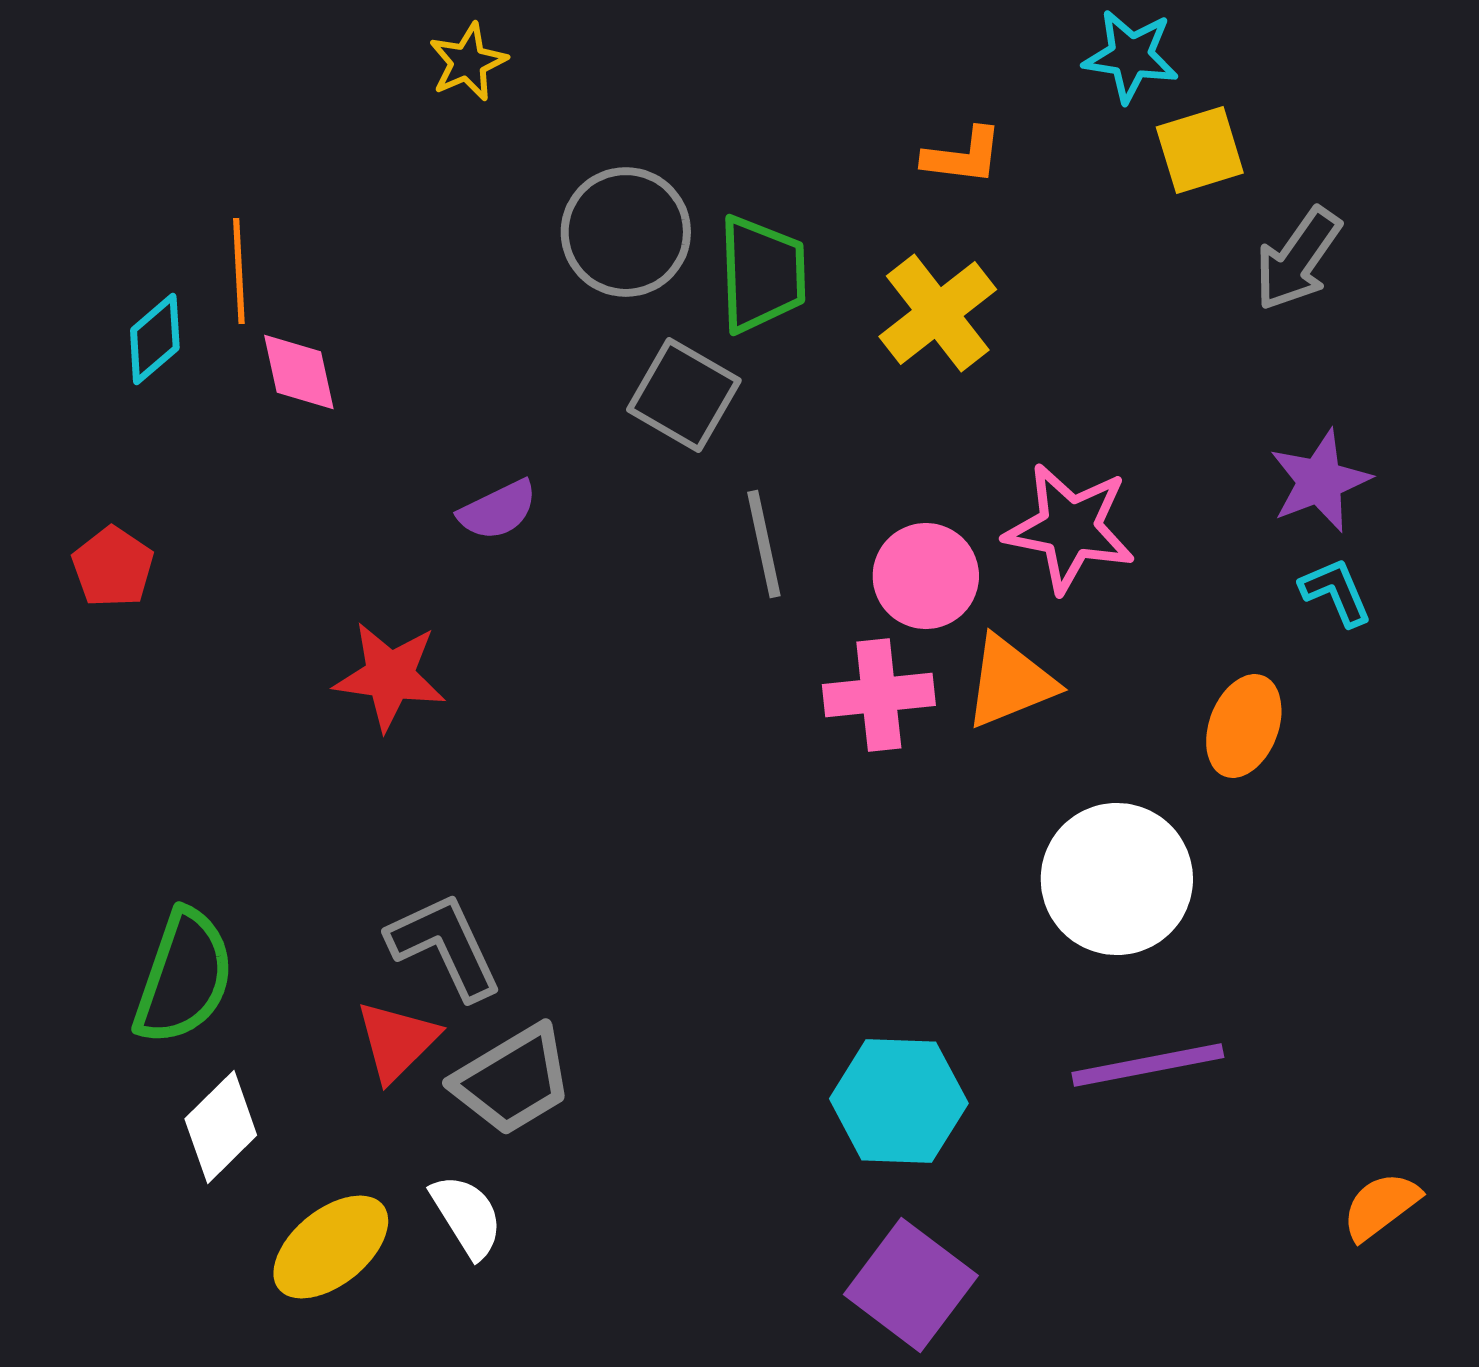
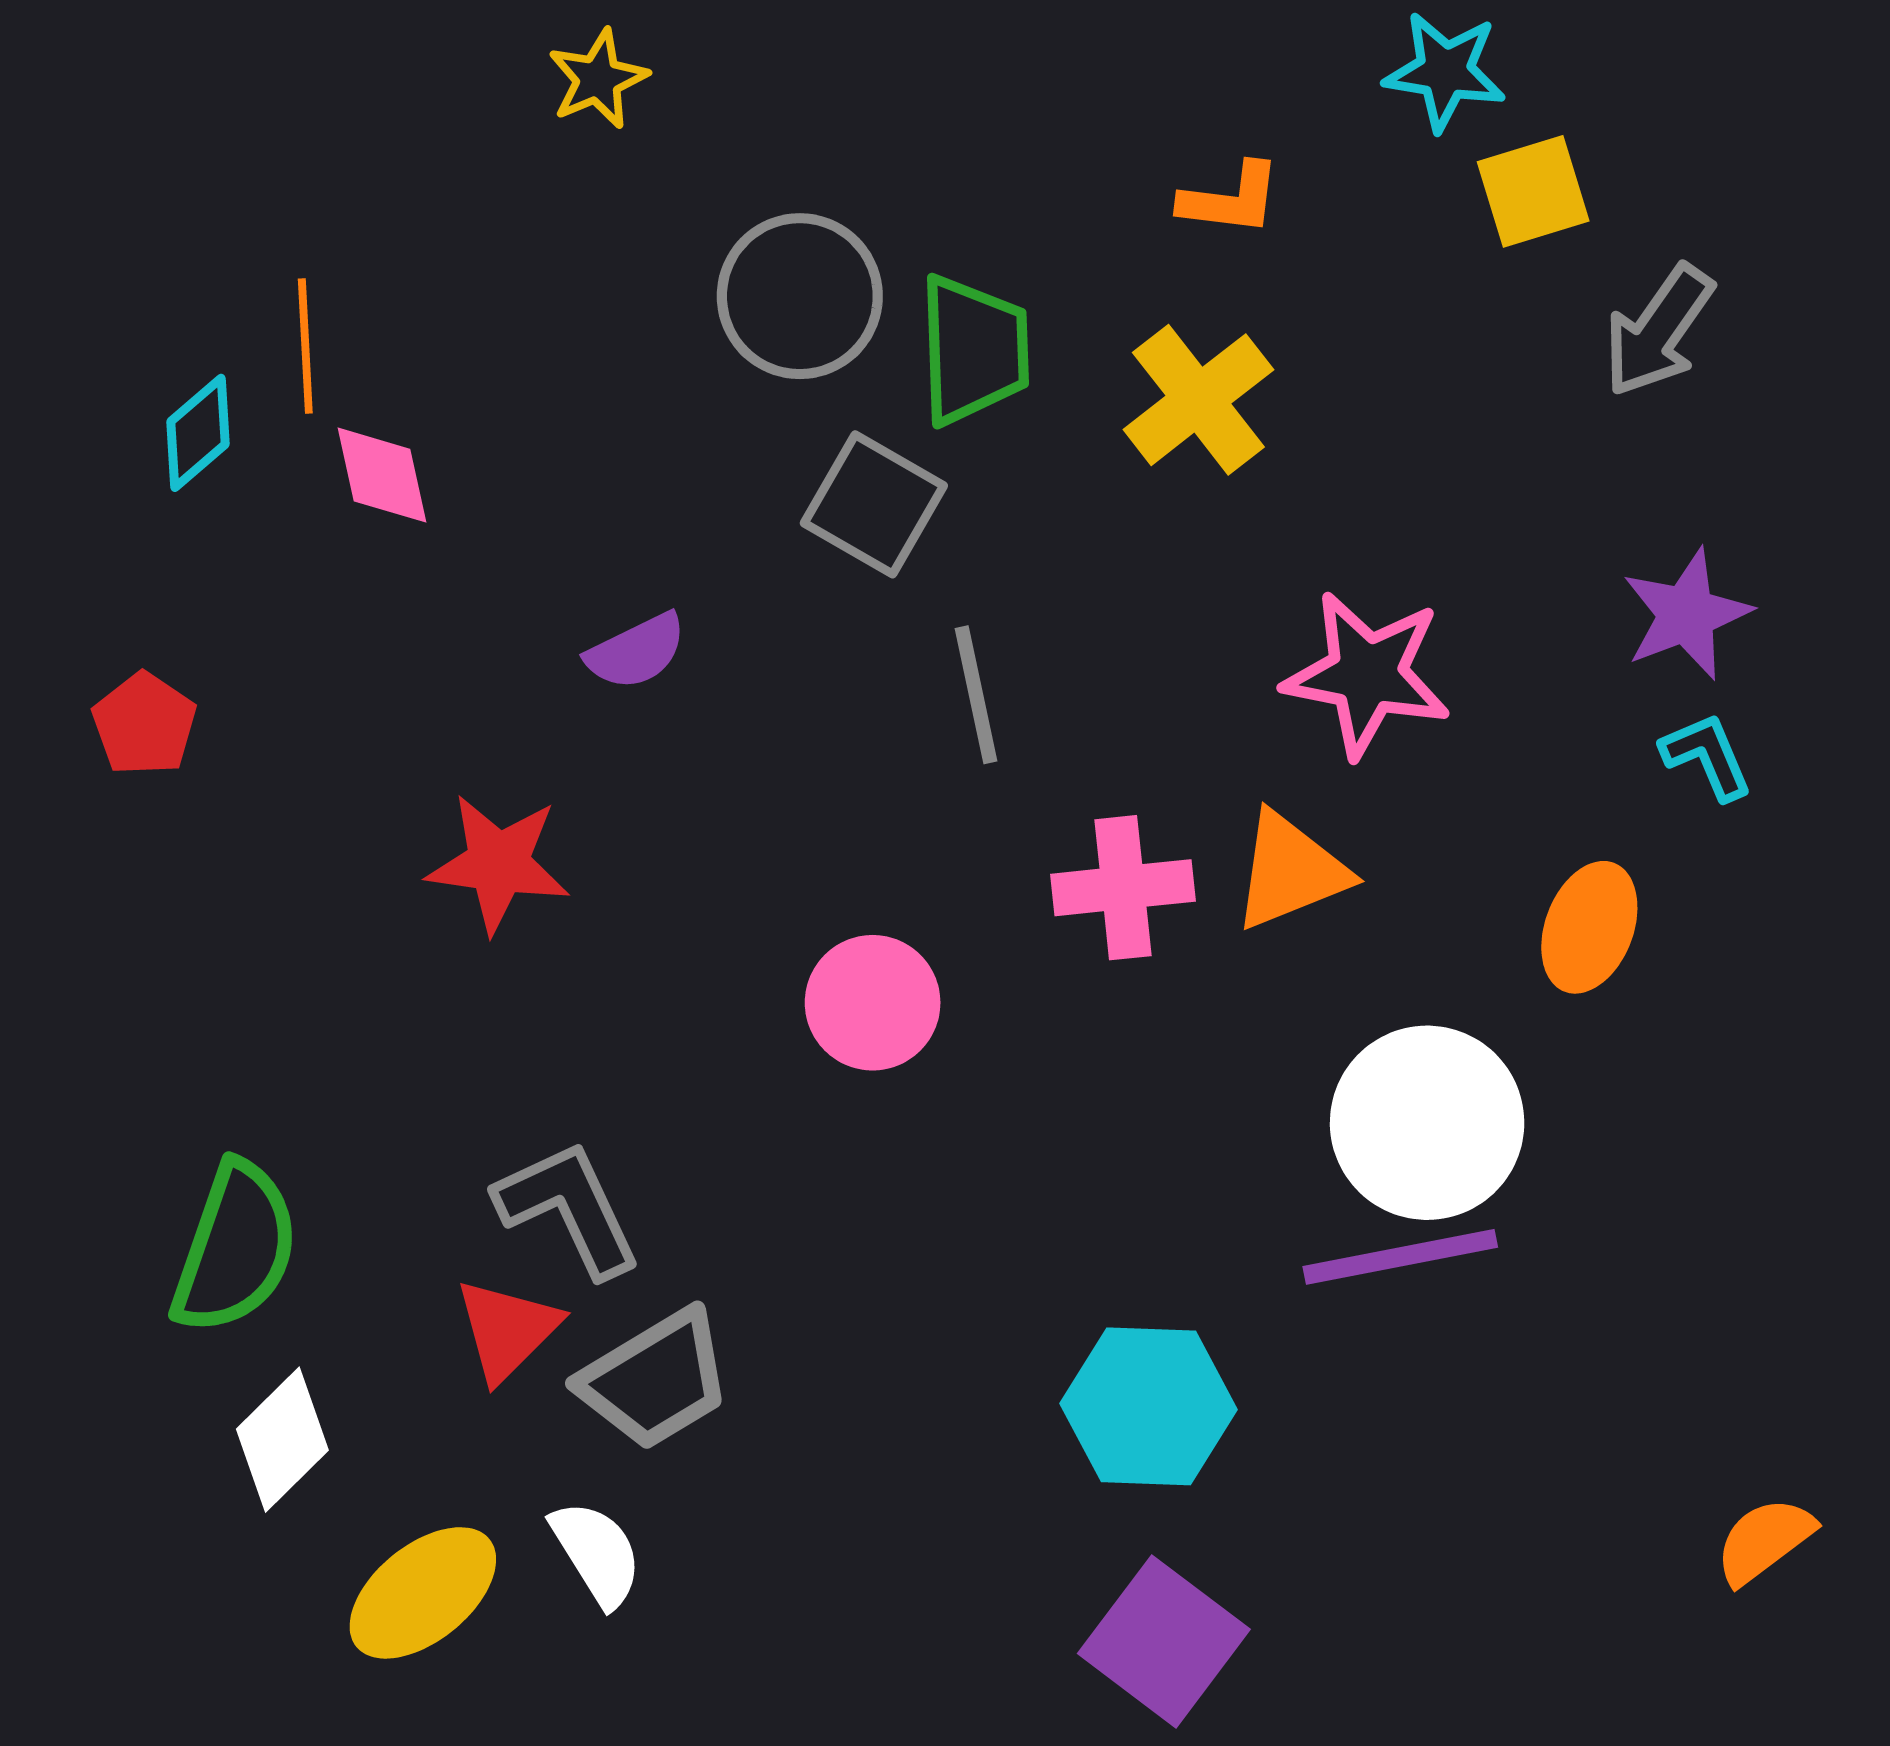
pink circle: (926, 576) -> (873, 1003), moved
purple line: (1148, 1065) -> (1400, 1257), moved

